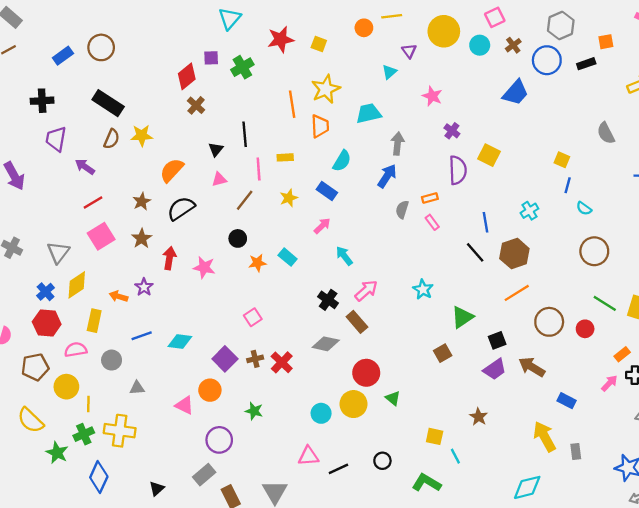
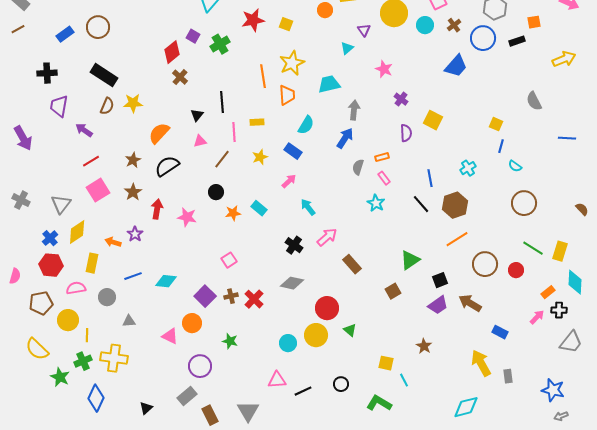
purple square: (211, 58) -> (193, 36), turned 32
purple semicircle: (458, 170) -> (406, 133), size x0.7
cyan star: (423, 289) -> (376, 203), moved
brown rectangle: (357, 322) -> (352, 264), moved

